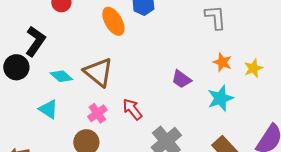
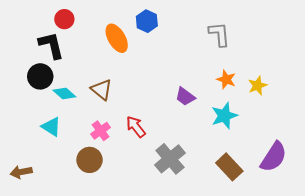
black L-shape: (35, 41) -> (51, 45), moved, turned -48
black circle: (16, 67) -> (40, 76), moved
brown triangle: (98, 72) -> (102, 90), size x0.7

